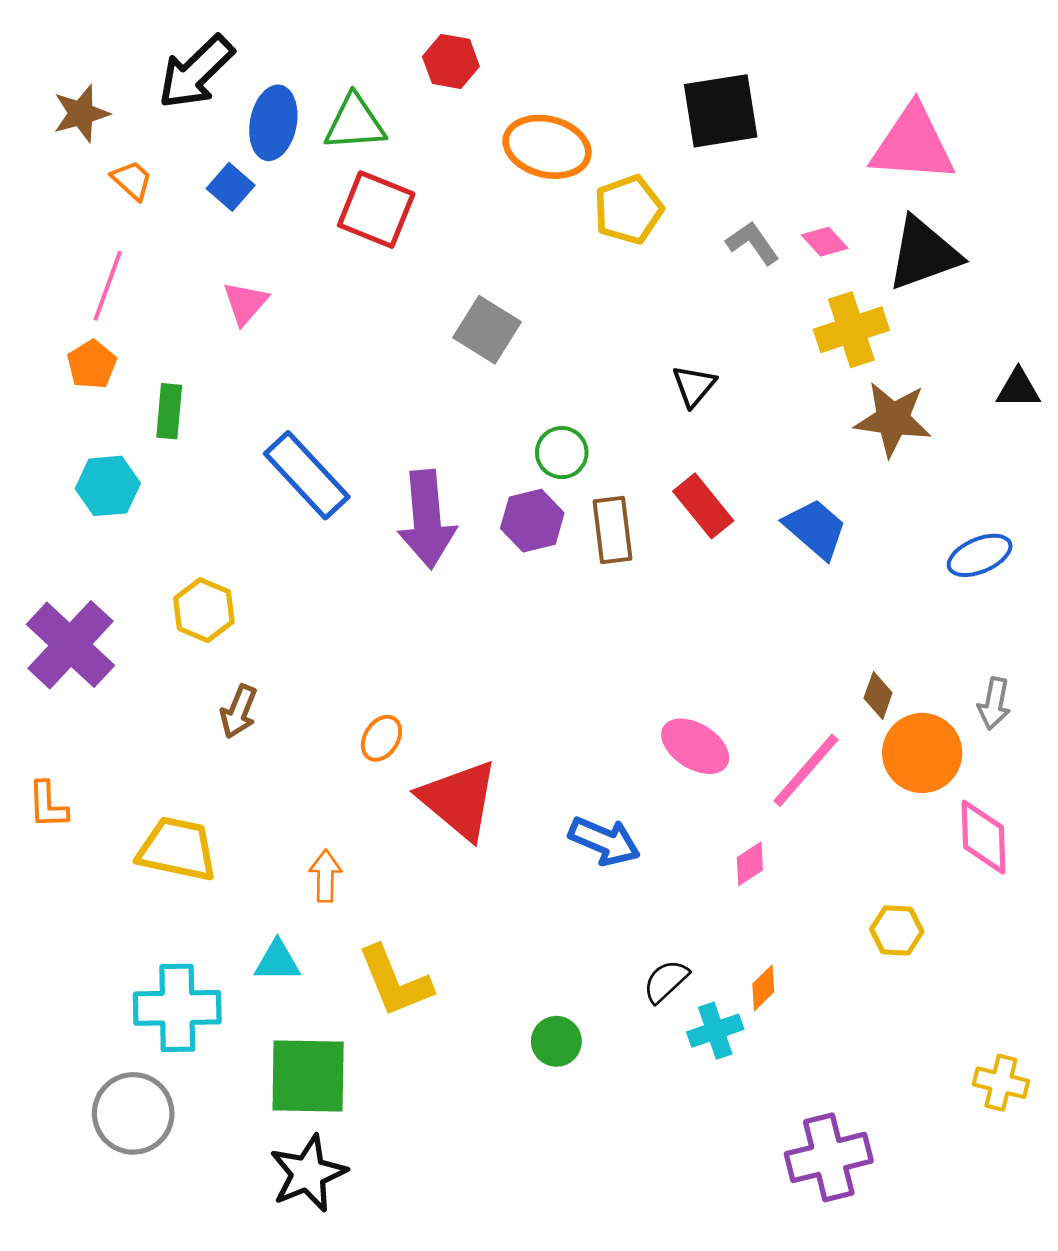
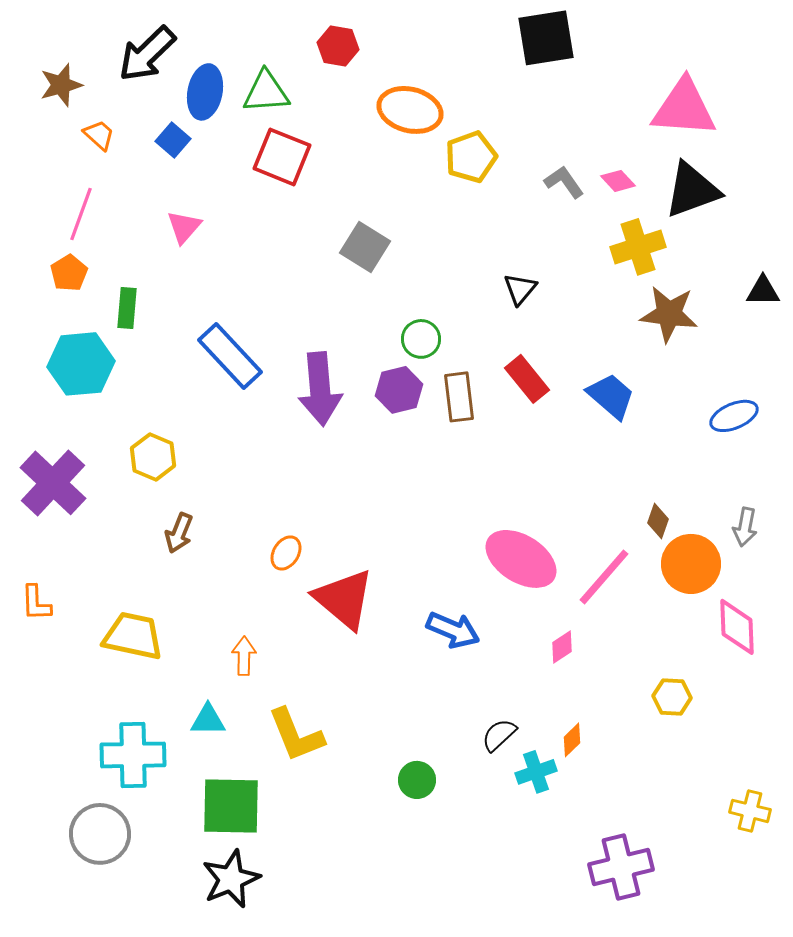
black square: (721, 111) -> (546, 38), moved
cyan hexagon: (108, 486) -> (81, 364), size x1.4
pink ellipse: (695, 746) -> (521, 559), size x1.4

